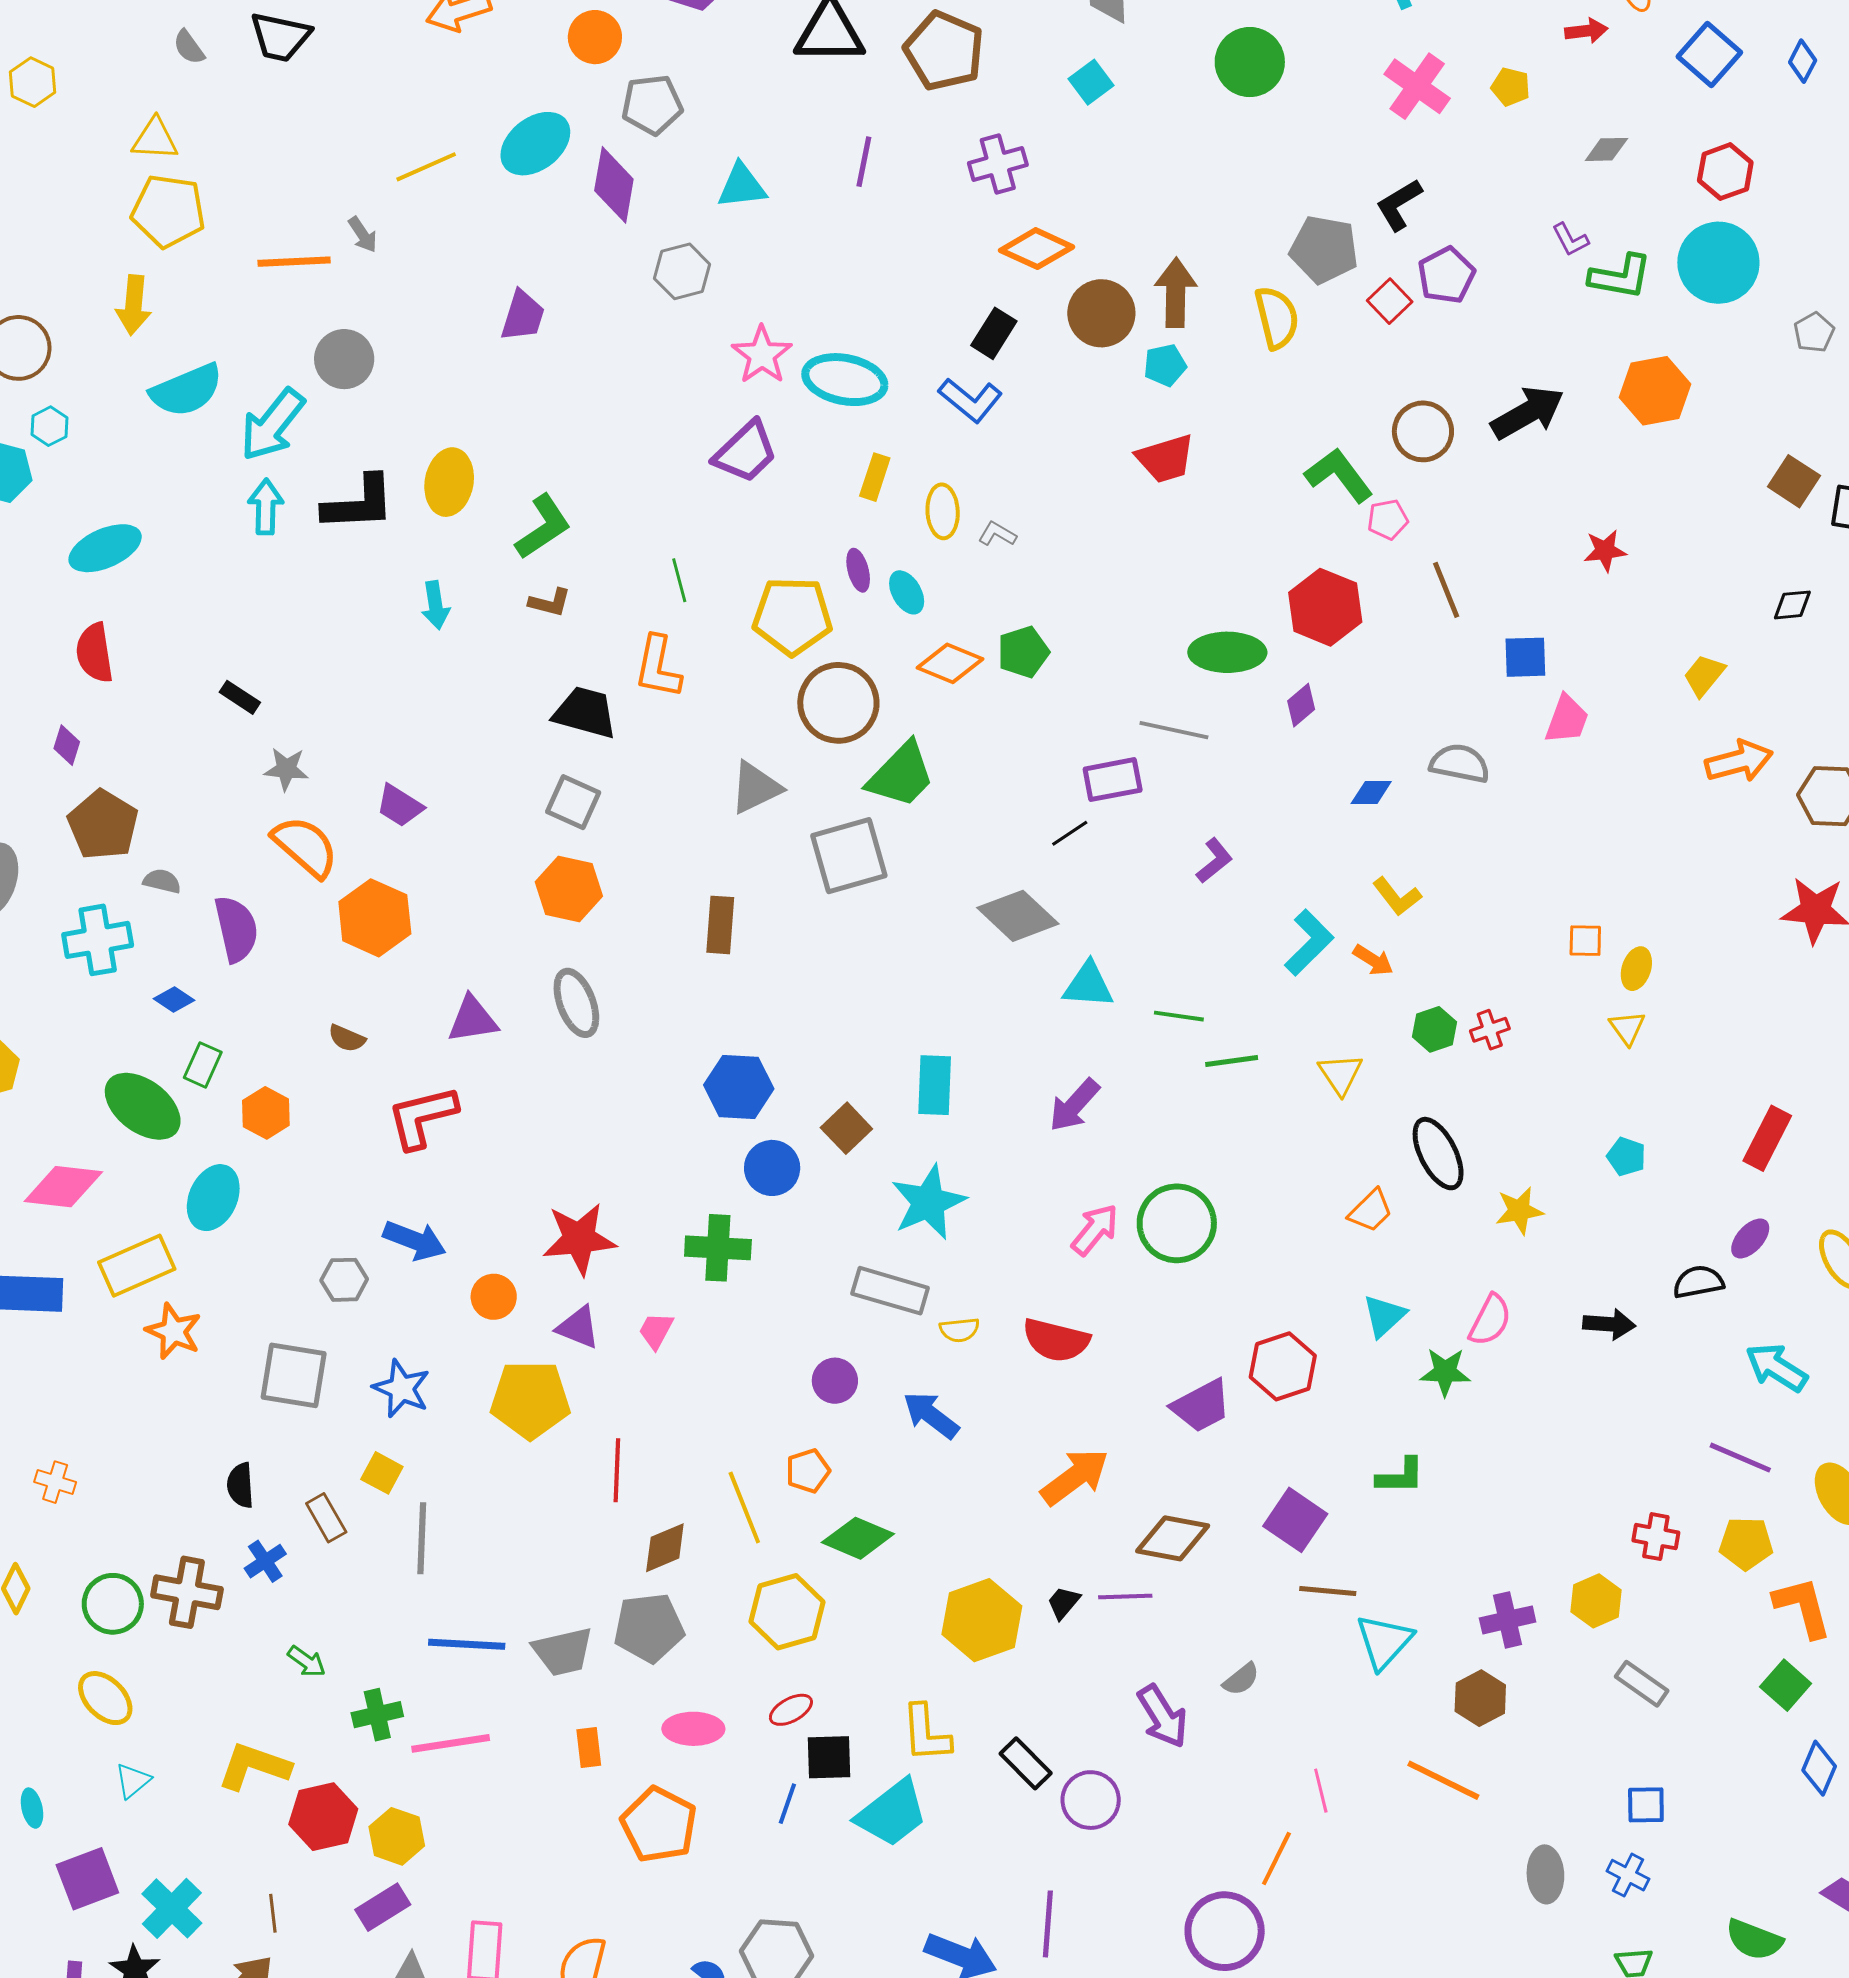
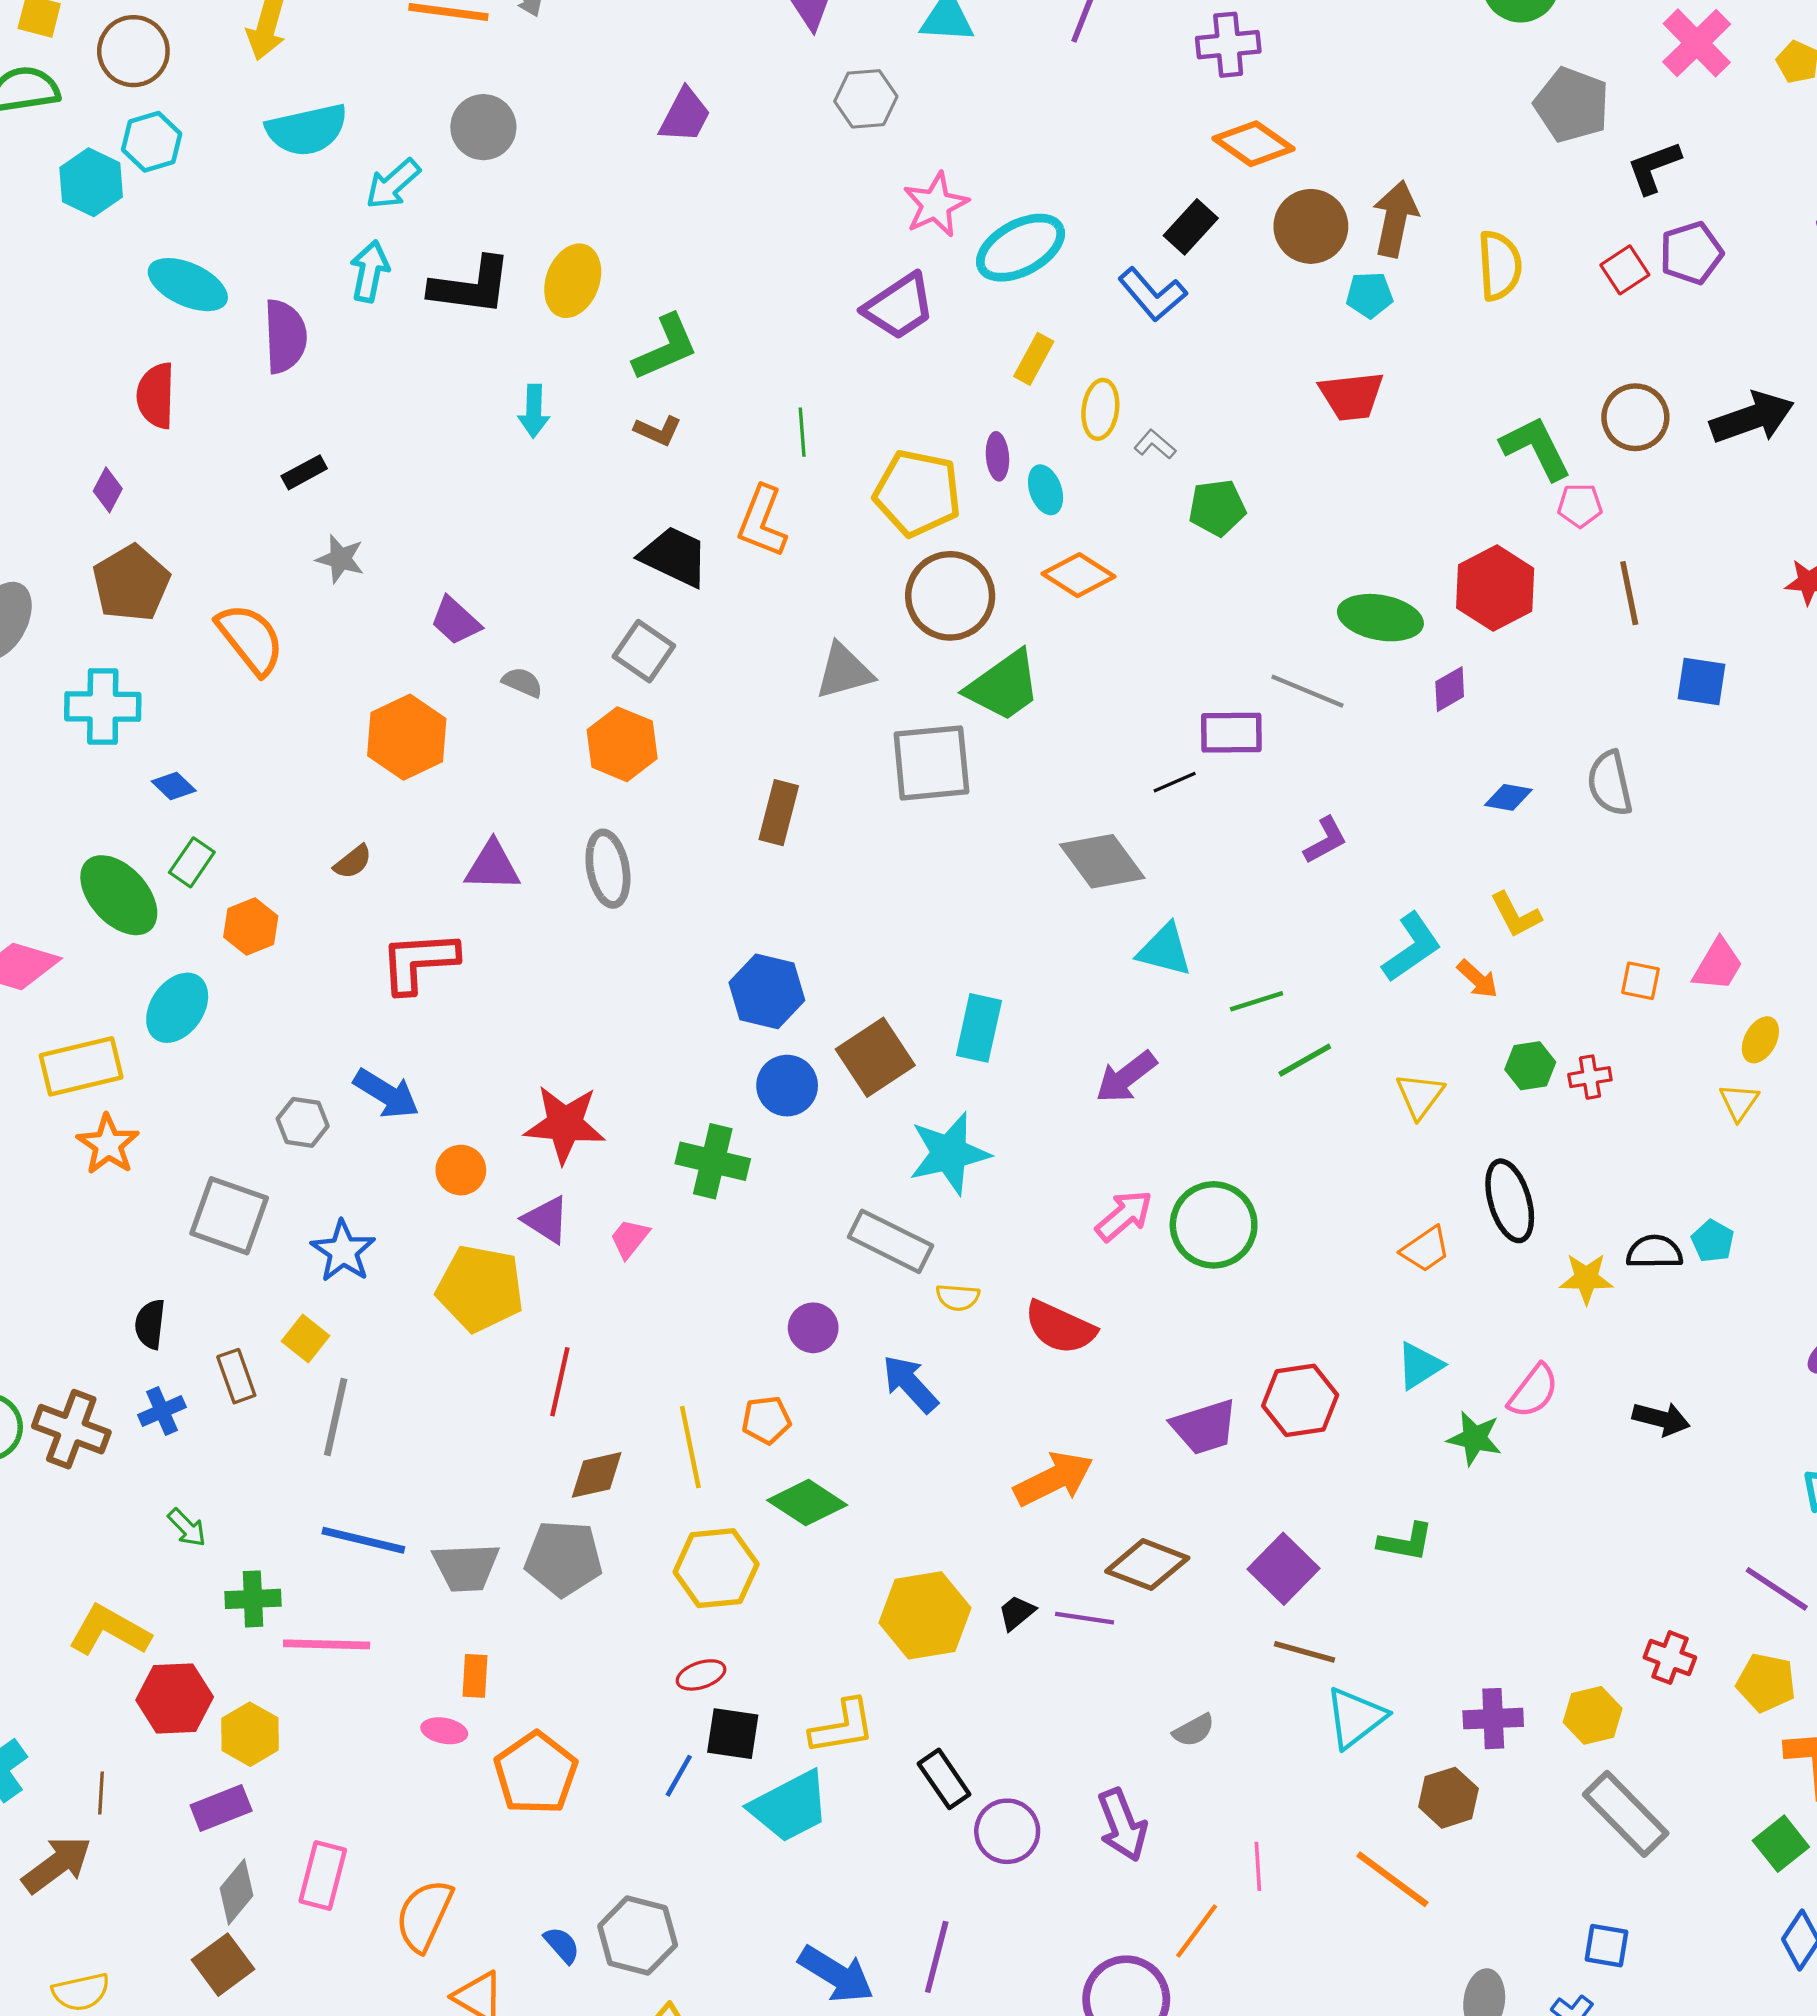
gray pentagon: (1324, 249) -> (1572, 105), moved
cyan ellipse: (845, 380) -> (1021, 248), turned -50
cyan arrow: (272, 425) -> (393, 184), size x0.7
cyan hexagon: (49, 426) -> (152, 142), size x1.4
cyan ellipse: (105, 548) -> (188, 285), turned 38
green pentagon: (1023, 652) -> (1217, 508), moved
black rectangle: (240, 697) -> (304, 472), turned -72
pink trapezoid: (1567, 719) -> (1718, 965), moved
gray semicircle: (1460, 763) -> (1610, 783), turned -124
orange semicircle: (305, 846) -> (250, 639), moved
gray semicircle: (162, 881) -> (522, 682), moved
purple semicircle: (236, 929) -> (285, 336), moved
orange square: (1585, 941) -> (1641, 981), moved
green line: (1179, 1016) -> (1257, 1001), turned -36
brown semicircle: (347, 1038) -> (353, 862), turned -72
green line: (1232, 1061) -> (1305, 1060), turned -32
brown square: (846, 1128) -> (875, 1057), size x1.4
black semicircle: (1698, 1282) -> (1654, 1252), moved
gray rectangle: (1642, 1684) -> (1626, 1814), size x1.5
purple arrow: (1163, 1716) -> (1122, 1825), moved
pink ellipse: (693, 1729) -> (444, 1731), moved, size x0.7
yellow L-shape: (926, 1733) -> (842, 1727), turned -106

